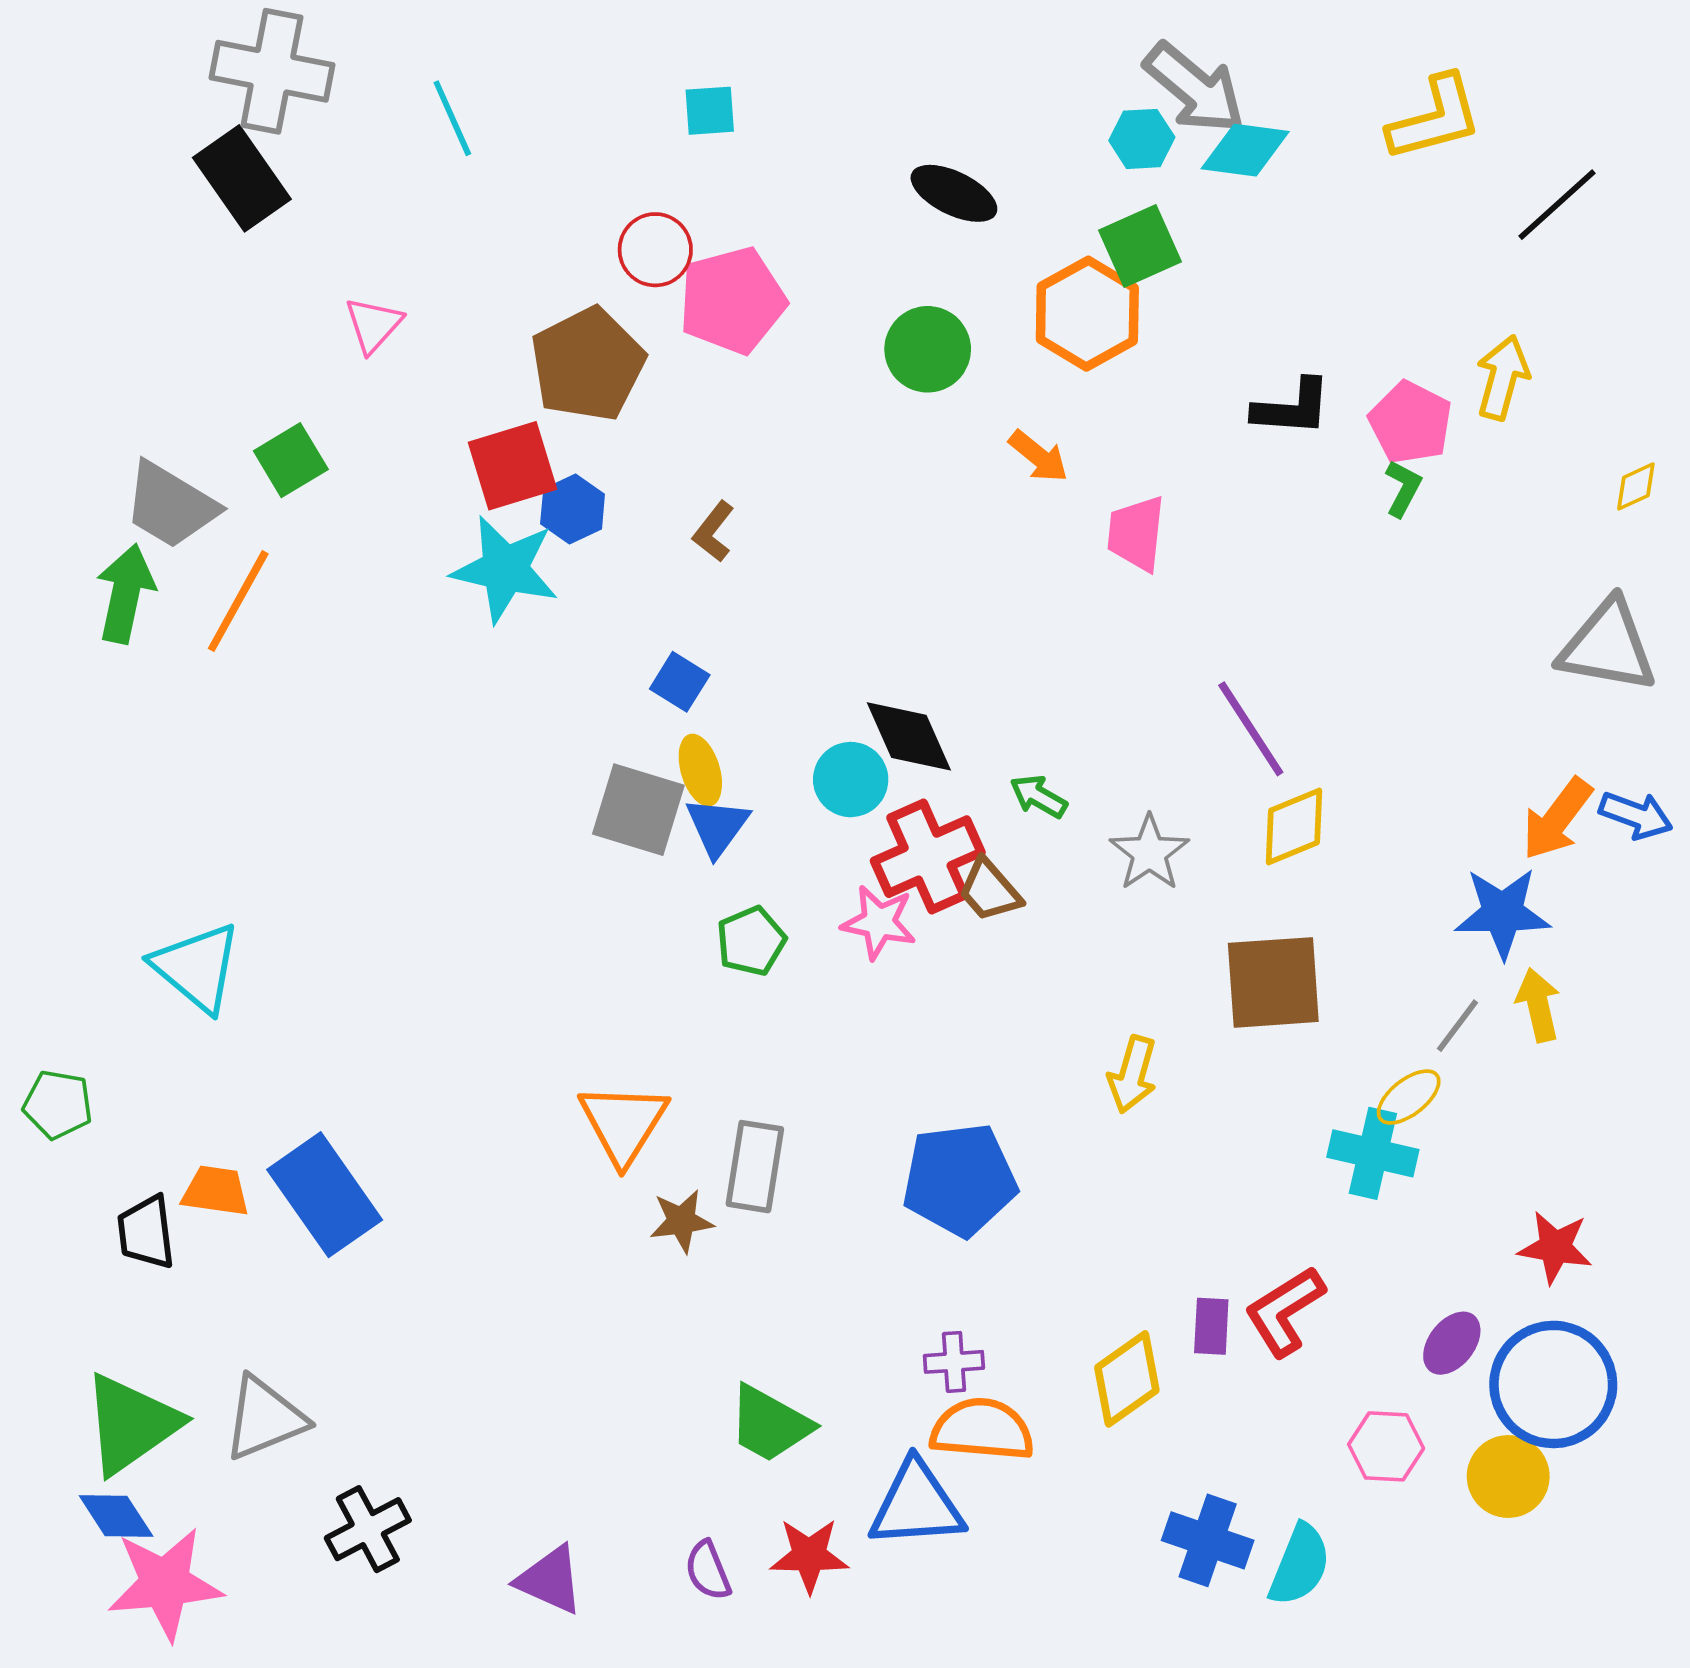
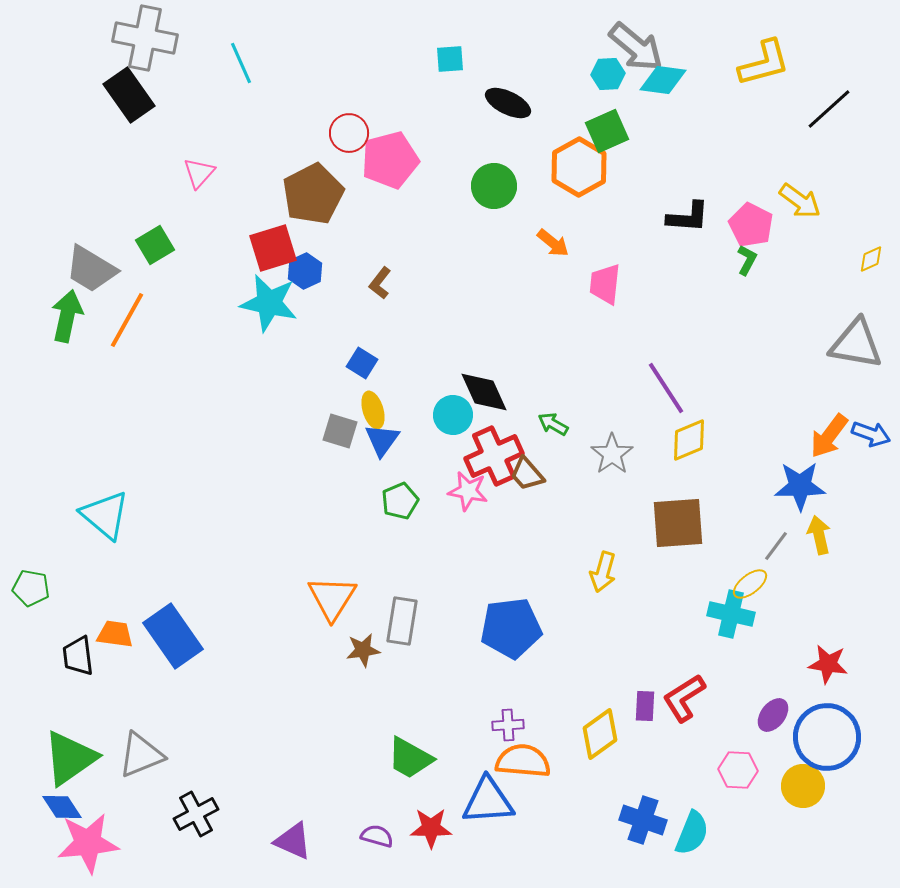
cyan square: (710, 111) -> (450, 59), moved
yellow arrow: (1503, 377) -> (800, 201), turned 111
gray square: (638, 810) -> (340, 431), size x0.7
purple semicircle: (708, 1570) -> (377, 836), turned 128

